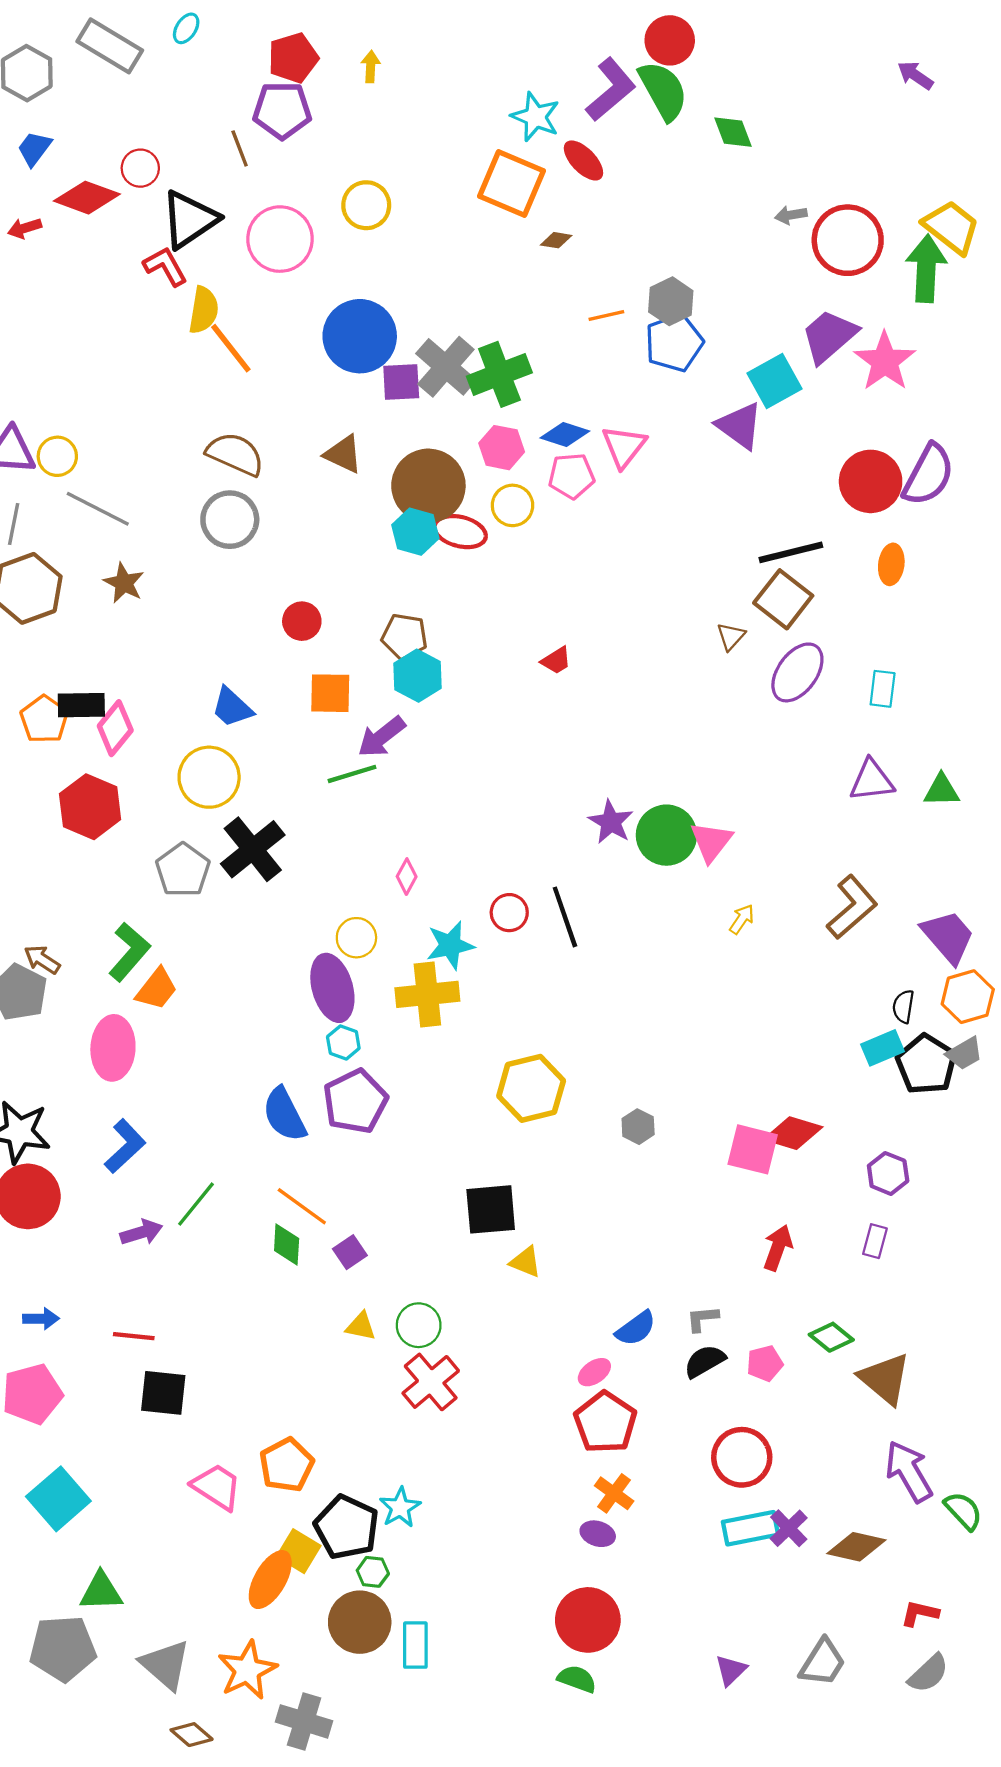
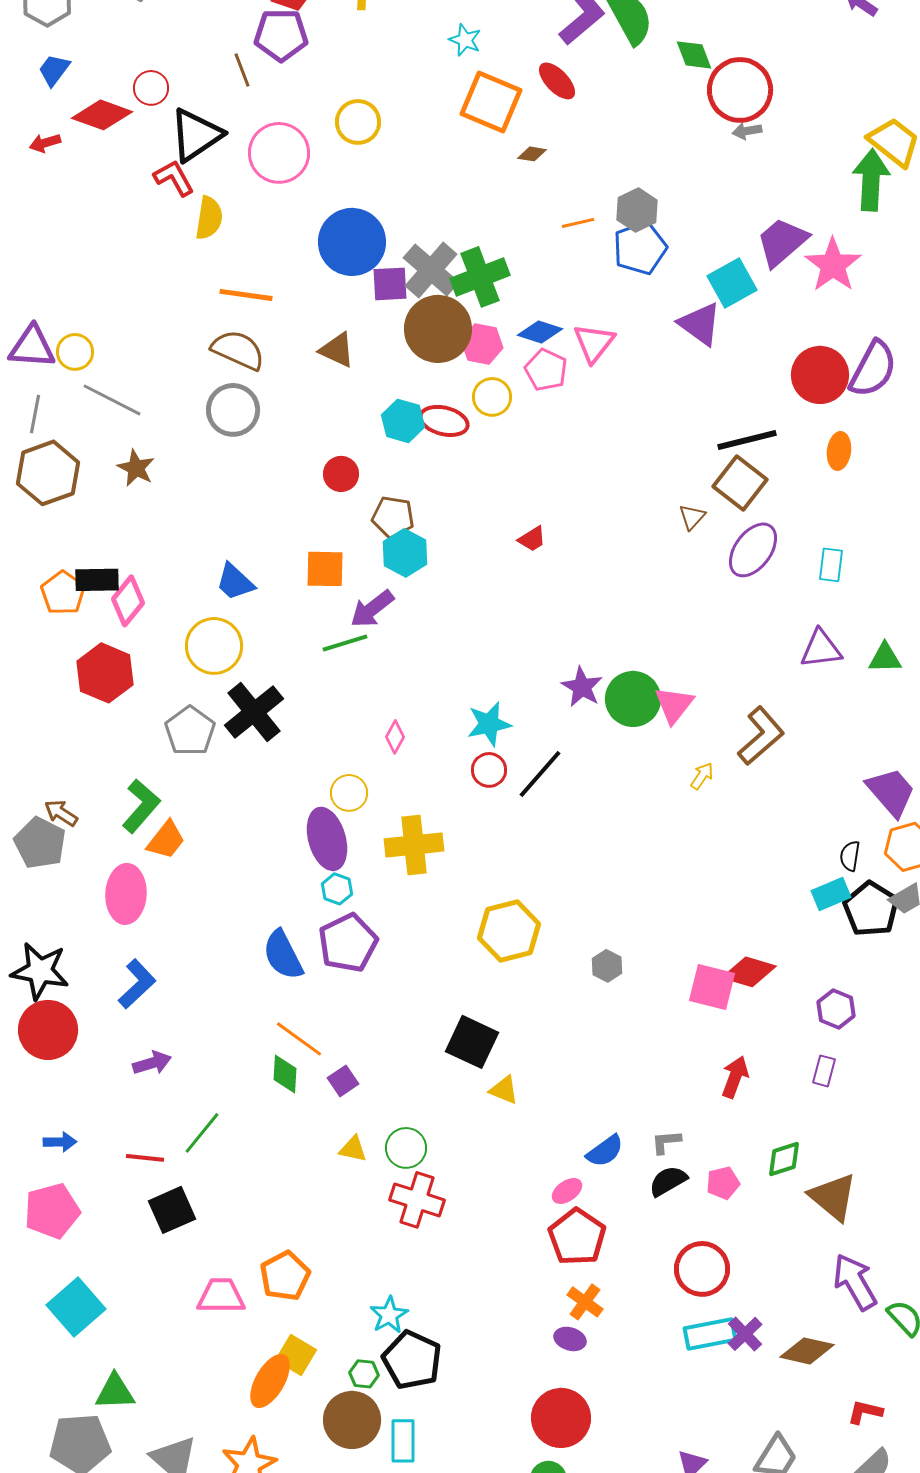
cyan star: (535, 117) -> (465, 40), moved, size x0.7
red circle: (848, 240) -> (740, 90), moved
orange line: (231, 348) -> (246, 295), moved, turned -44
pink pentagon: (571, 476) -> (546, 370), turned 30
brown circle: (428, 486) -> (438, 329), moved
red circle: (302, 621) -> (341, 474), moved
brown L-shape: (852, 907) -> (761, 736), moved
black line: (565, 917) -> (540, 774), turned 60
cyan star: (450, 945) -> (489, 724), moved
green line: (196, 1204) -> (202, 1133), moved
black square: (491, 1209) -> (472, 1042), turned 30
green diamond: (831, 1337) -> (784, 1159), turned -57
red cross: (431, 1382) -> (417, 1200), turned -32
black square: (163, 1393) -> (172, 1210), turned -30
pink trapezoid: (217, 1487) -> (221, 1296), turned -33
black pentagon: (347, 1527) -> (412, 1360), moved

